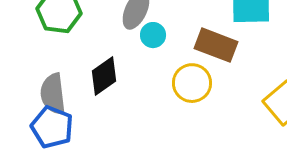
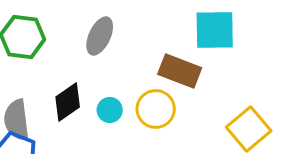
cyan circle: (153, 35) -> (110, 110), moved

